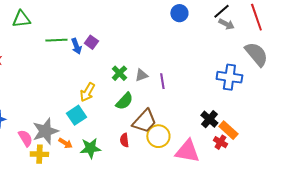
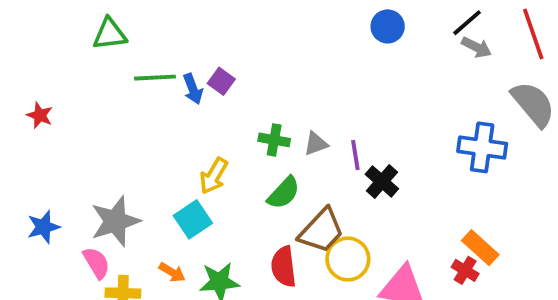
green triangle: (21, 19) -> (110, 34), moved
green cross: (119, 73) -> (274, 140), turned -35
black cross: (209, 119) -> (382, 182), moved
gray star: (45, 131) -> (115, 221), moved
red semicircle: (124, 140) -> (284, 267), size x1.5

